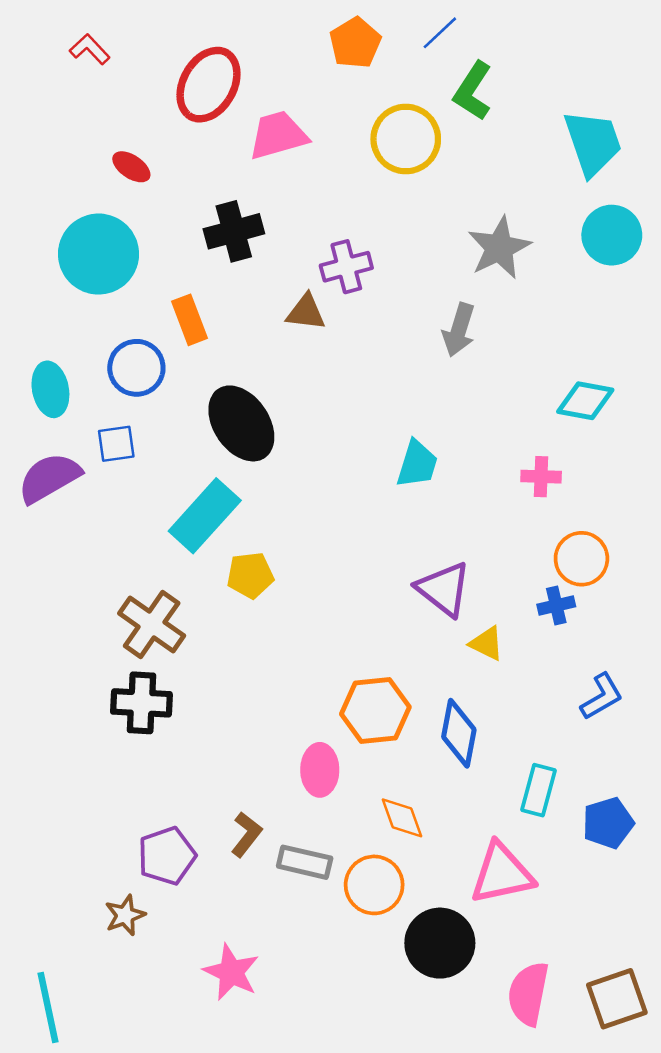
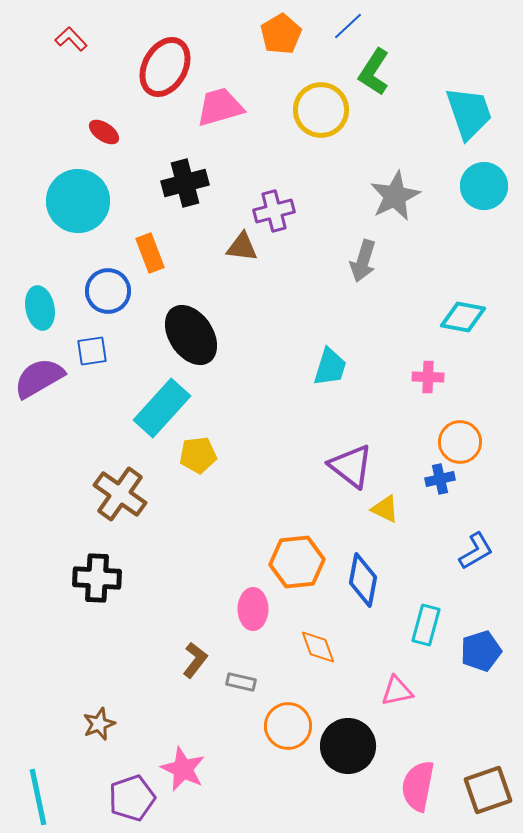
black cross: (141, 703) -> (97, 578), moved
purple pentagon: (167, 856) -> (132, 798), moved
gray rectangle: (305, 862) -> (241, 682), size x0.7
pink triangle: (502, 874) -> (397, 691), size x0.6
orange circle: (374, 885) -> (288, 726), moved

